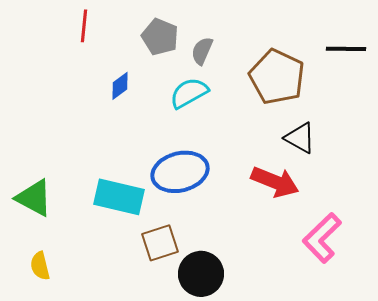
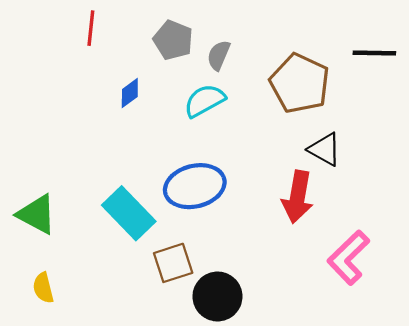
red arrow: (275, 182) -> (298, 197), turned 78
cyan rectangle: (119, 197) -> (129, 213), turned 33

